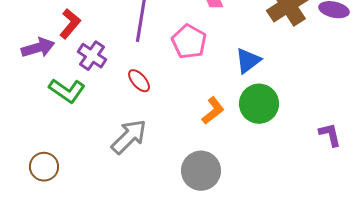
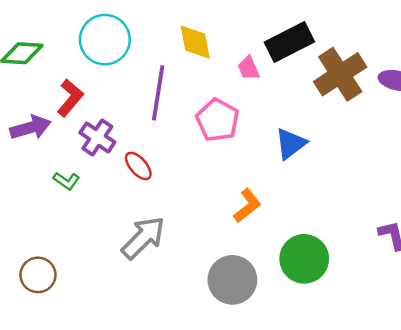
red ellipse: (139, 81) -> (138, 166), moved
green L-shape: (67, 91) -> (66, 181), size x0.6
green circle: (259, 104) -> (304, 259), moved

